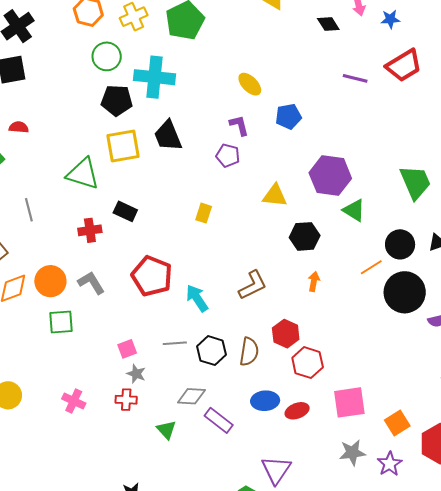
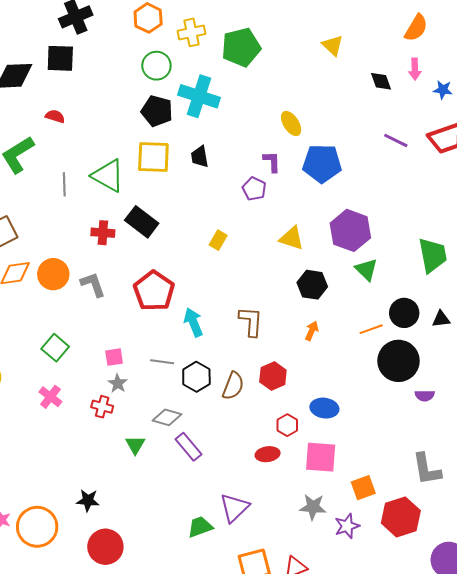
blue pentagon: (288, 116) -> (322, 163), size x1.5
black trapezoid: (168, 136) -> (200, 157), size x0.7
gray line: (29, 210) -> (64, 184), moved
black rectangle: (125, 211) -> (142, 222), size x1.4
brown L-shape: (253, 285) -> (251, 321), turned -72
green square: (61, 322) -> (55, 348), moved, turned 32
red hexagon: (308, 363) -> (287, 425), moved, size x0.7
blue ellipse: (265, 401) -> (324, 408), moved

